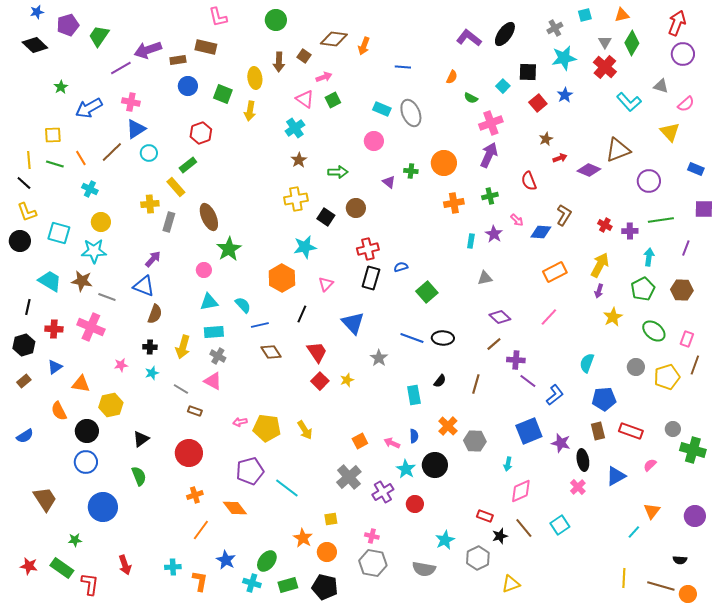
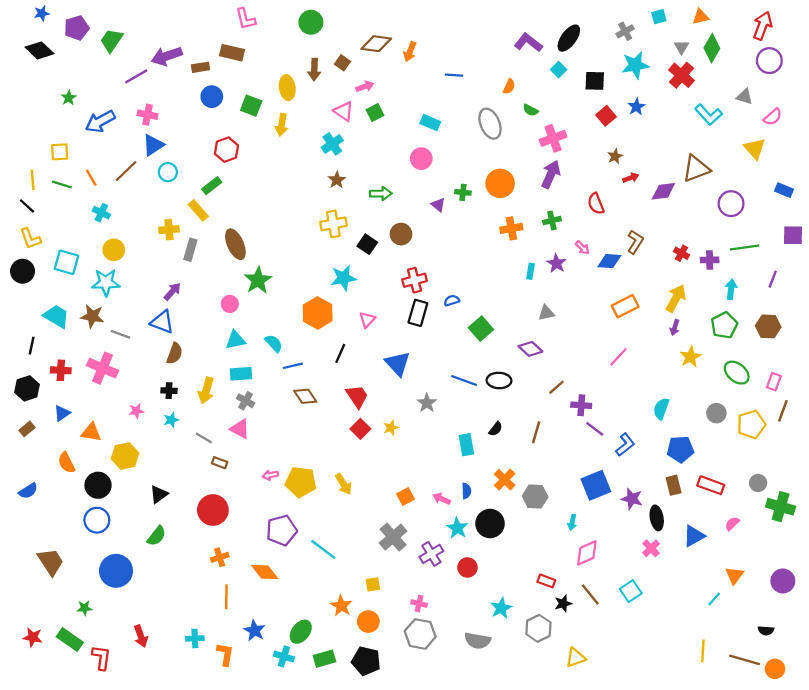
cyan square: (503, 86) -> (559, 70), moved
gray ellipse: (411, 113) -> (490, 124), moved
purple diamond: (589, 170) -> (663, 191), turned -30
purple diamond: (500, 317) -> (531, 349), moved
green semicircle: (139, 476) -> (157, 536), turned 60
orange line: (201, 530) -> (226, 597), turned -35

